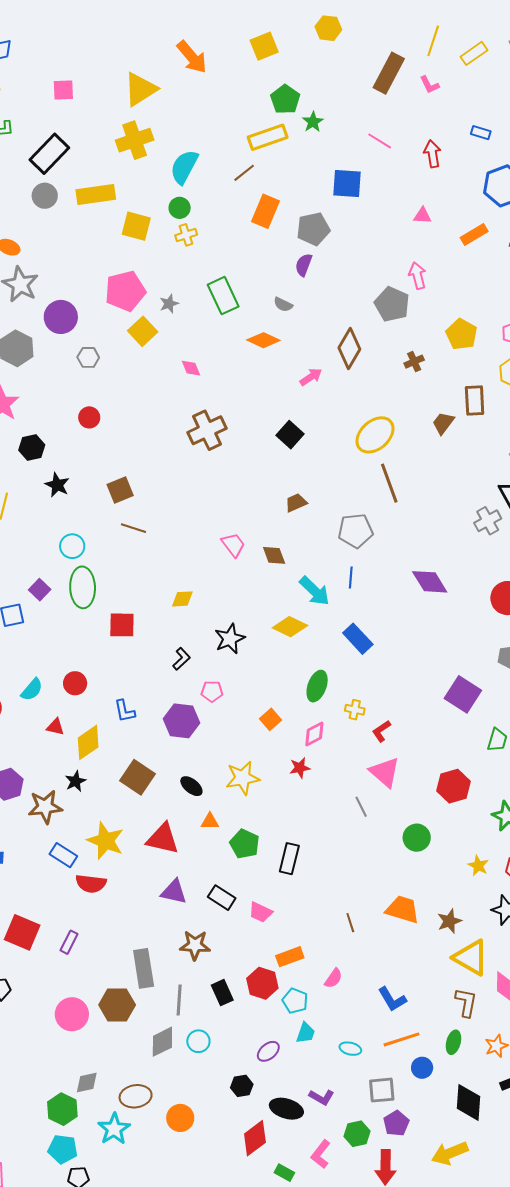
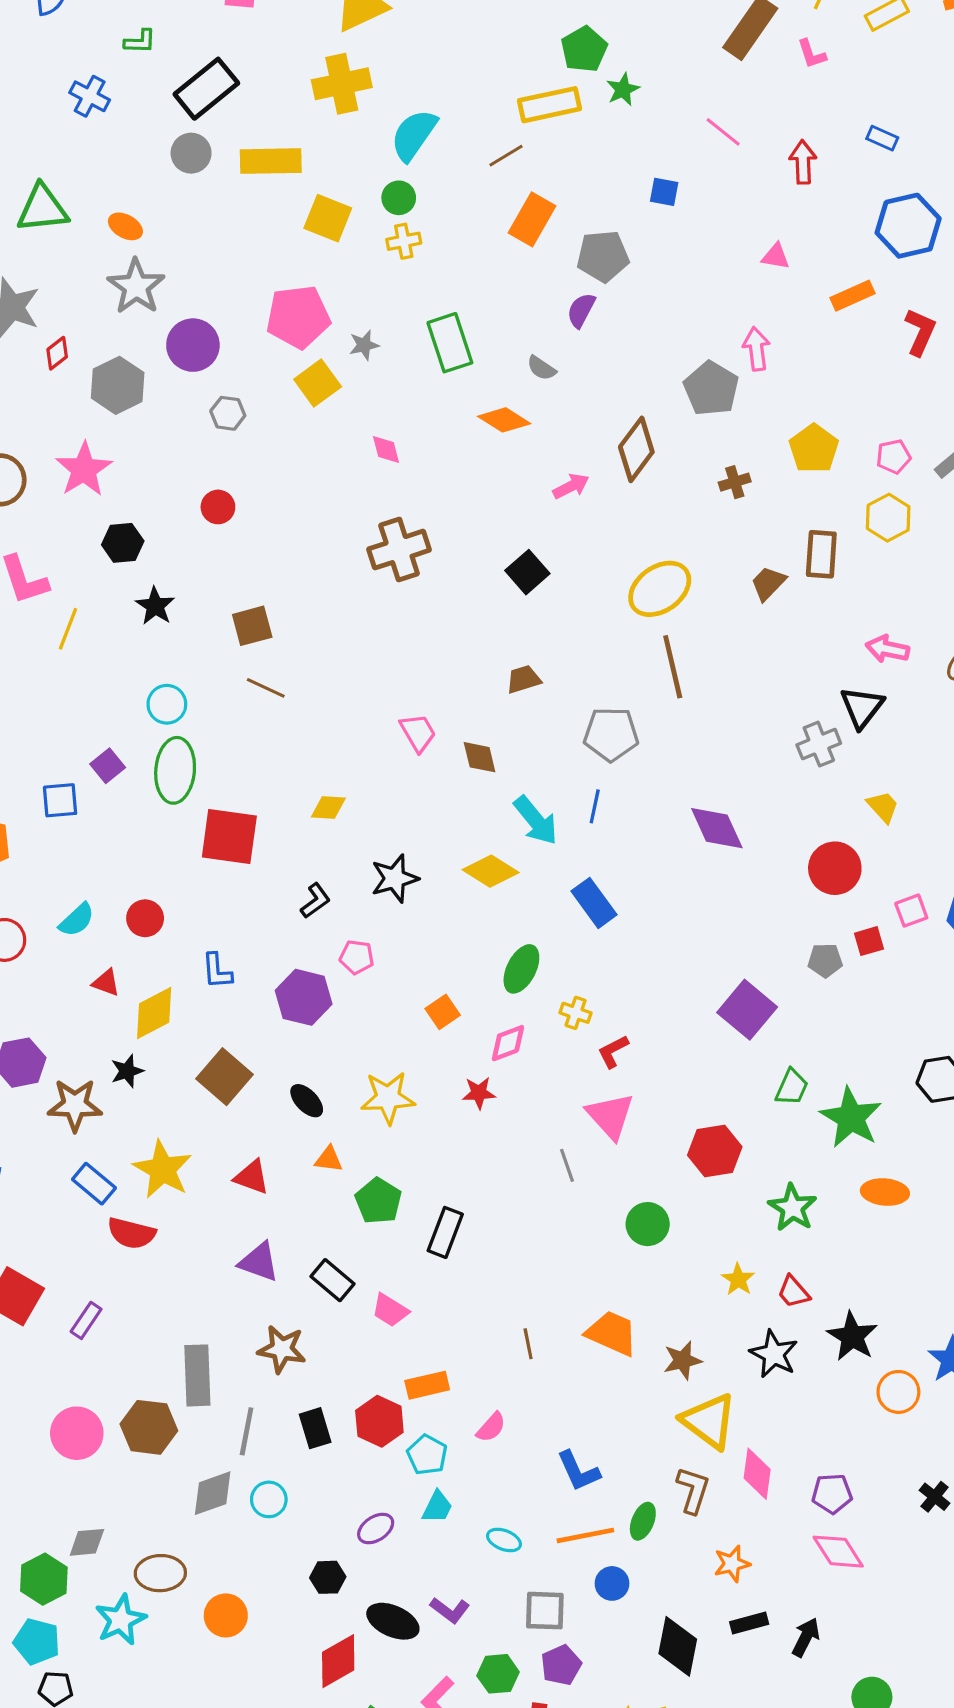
blue square: (347, 183) -> (664, 192), size x0.6
red square: (122, 625) -> (229, 836), size x1.4
red triangle: (163, 839) -> (252, 1177), size x0.7
green ellipse: (453, 1042) -> (643, 1521), moved

